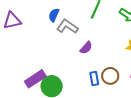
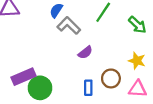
brown circle: (110, 76) -> (111, 78), moved

